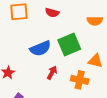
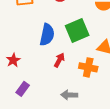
blue semicircle: (40, 48) -> (47, 35), turned -55

